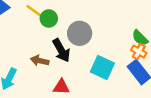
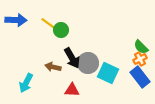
gray circle: (80, 33) -> (88, 63), moved
orange cross: (139, 52) -> (140, 59), turned 32

